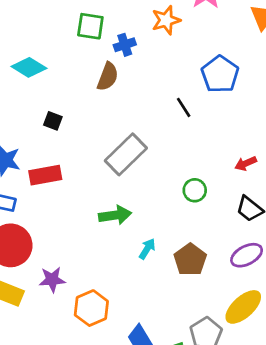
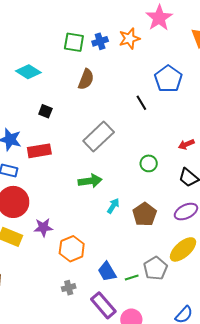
blue cross: (125, 45) -> (100, 41), moved

